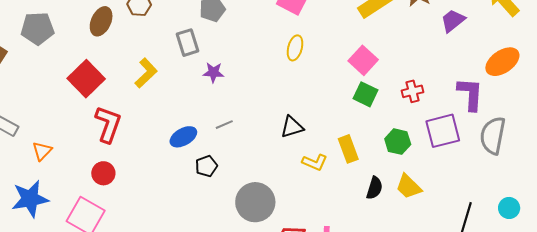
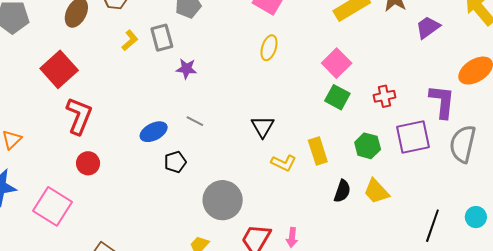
yellow L-shape: (146, 73) -> (130, 40), moved, size x0.7
gray line: (224, 125) -> (195, 121), turned 48
black triangle: (292, 127) -> (263, 127), turned -45
red circle: (103, 173) -> (88, 163), moved

